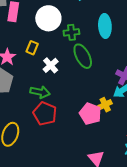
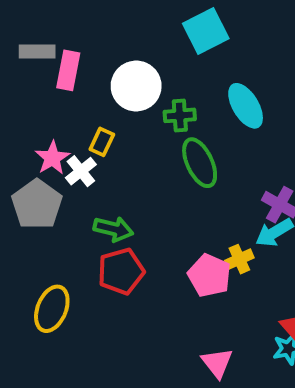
cyan ellipse: (105, 26) -> (246, 106), turned -30
white cross: (51, 65) -> (81, 171), moved
red pentagon: (45, 114) -> (121, 271), turned 30

